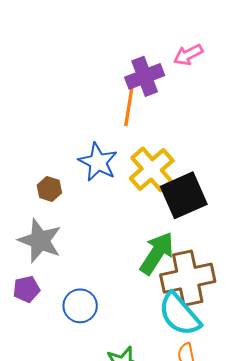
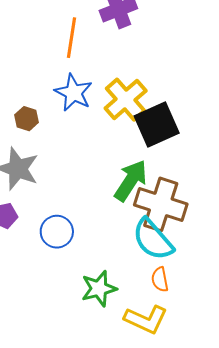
orange line: (129, 105) -> (71, 38), moved
brown cross: (188, 278) -> (161, 204), turned 30

